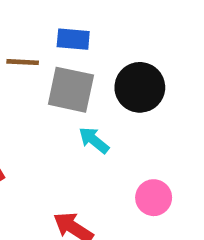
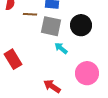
pink circle: (154, 198) -> (87, 73), size x1.5

